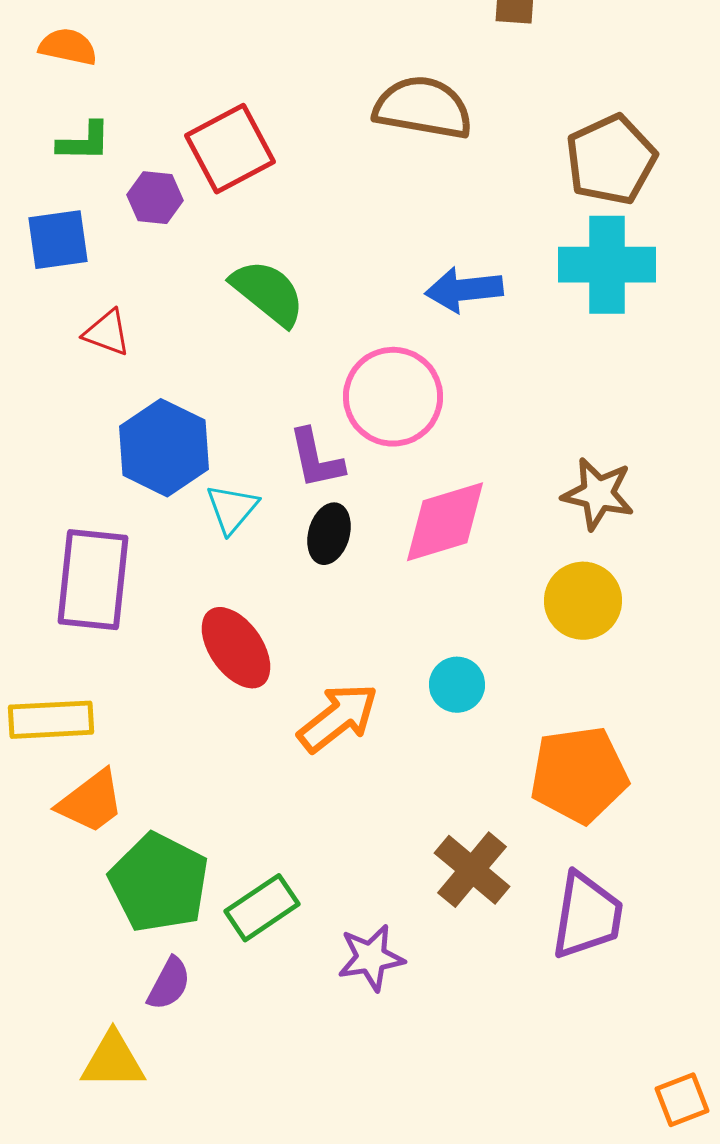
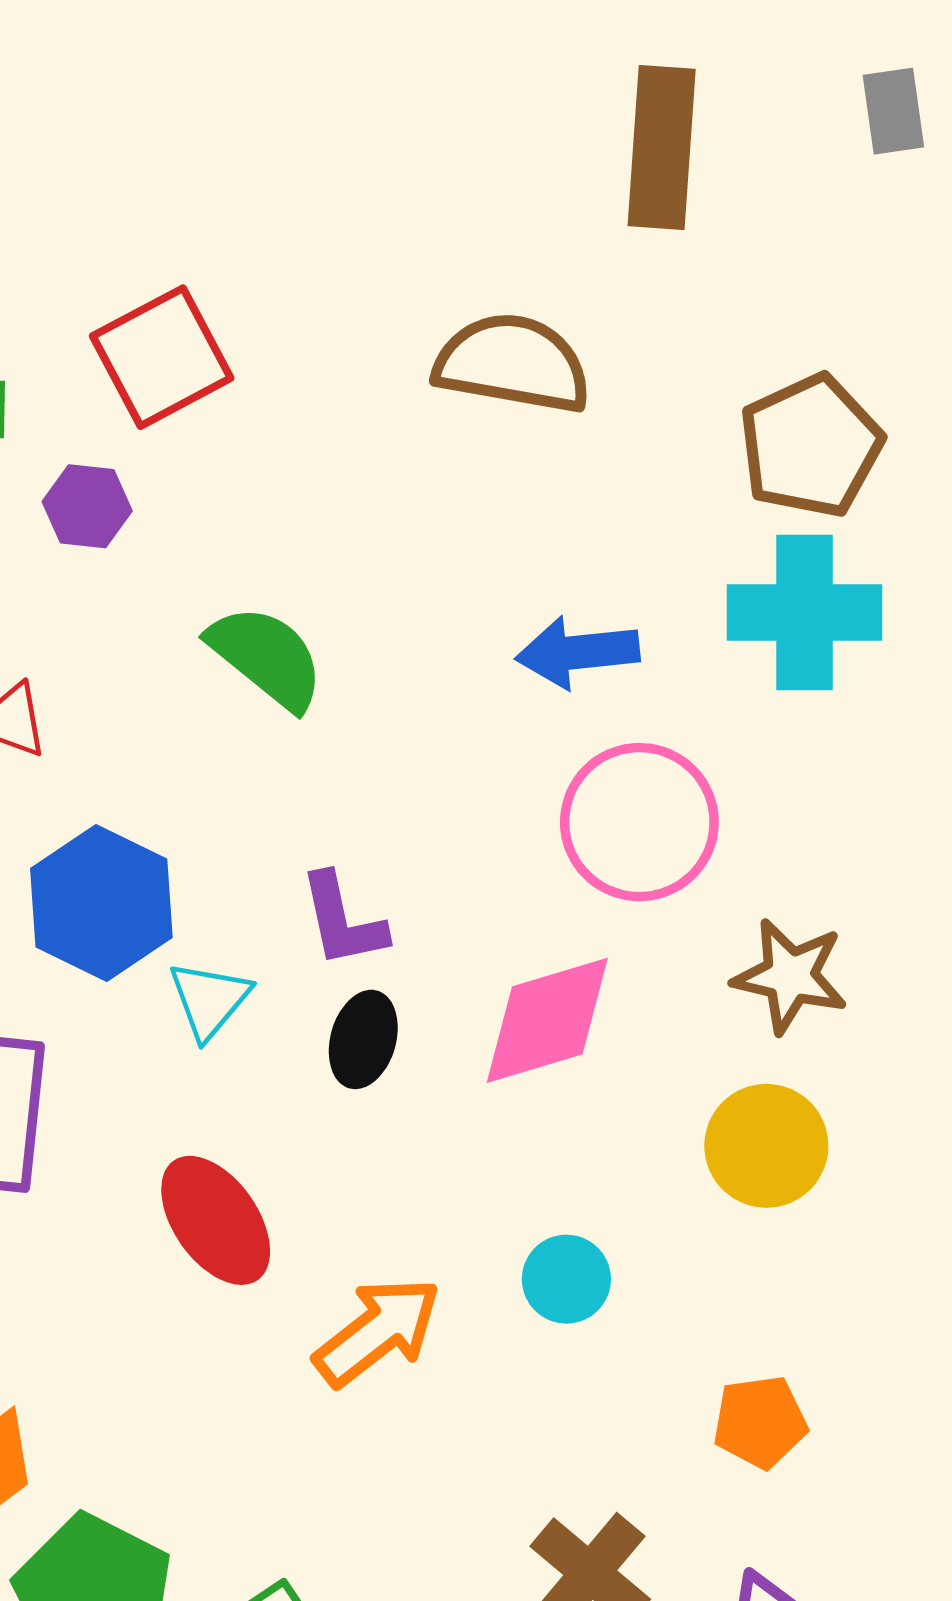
red square: (230, 149) -> (162, 357), moved
pink circle: (393, 397) -> (639, 822), moved
orange pentagon: (579, 775) -> (760, 1422), size x0.6

